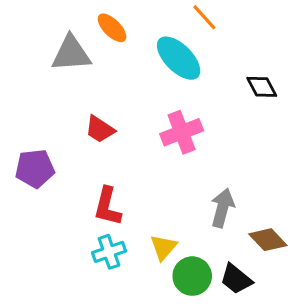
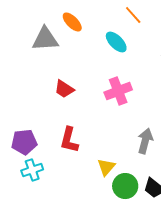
cyan ellipse: (179, 58) -> (116, 42), size x0.7
purple pentagon: (35, 169) -> (24, 142), moved
cyan cross: (109, 252) -> (32, 170), moved

